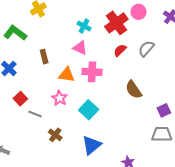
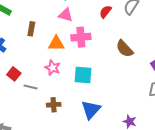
brown rectangle: (44, 57) -> (31, 29), turned 32
cyan square: (89, 110) -> (83, 75), turned -30
brown cross: (55, 135) -> (54, 105), turned -32

